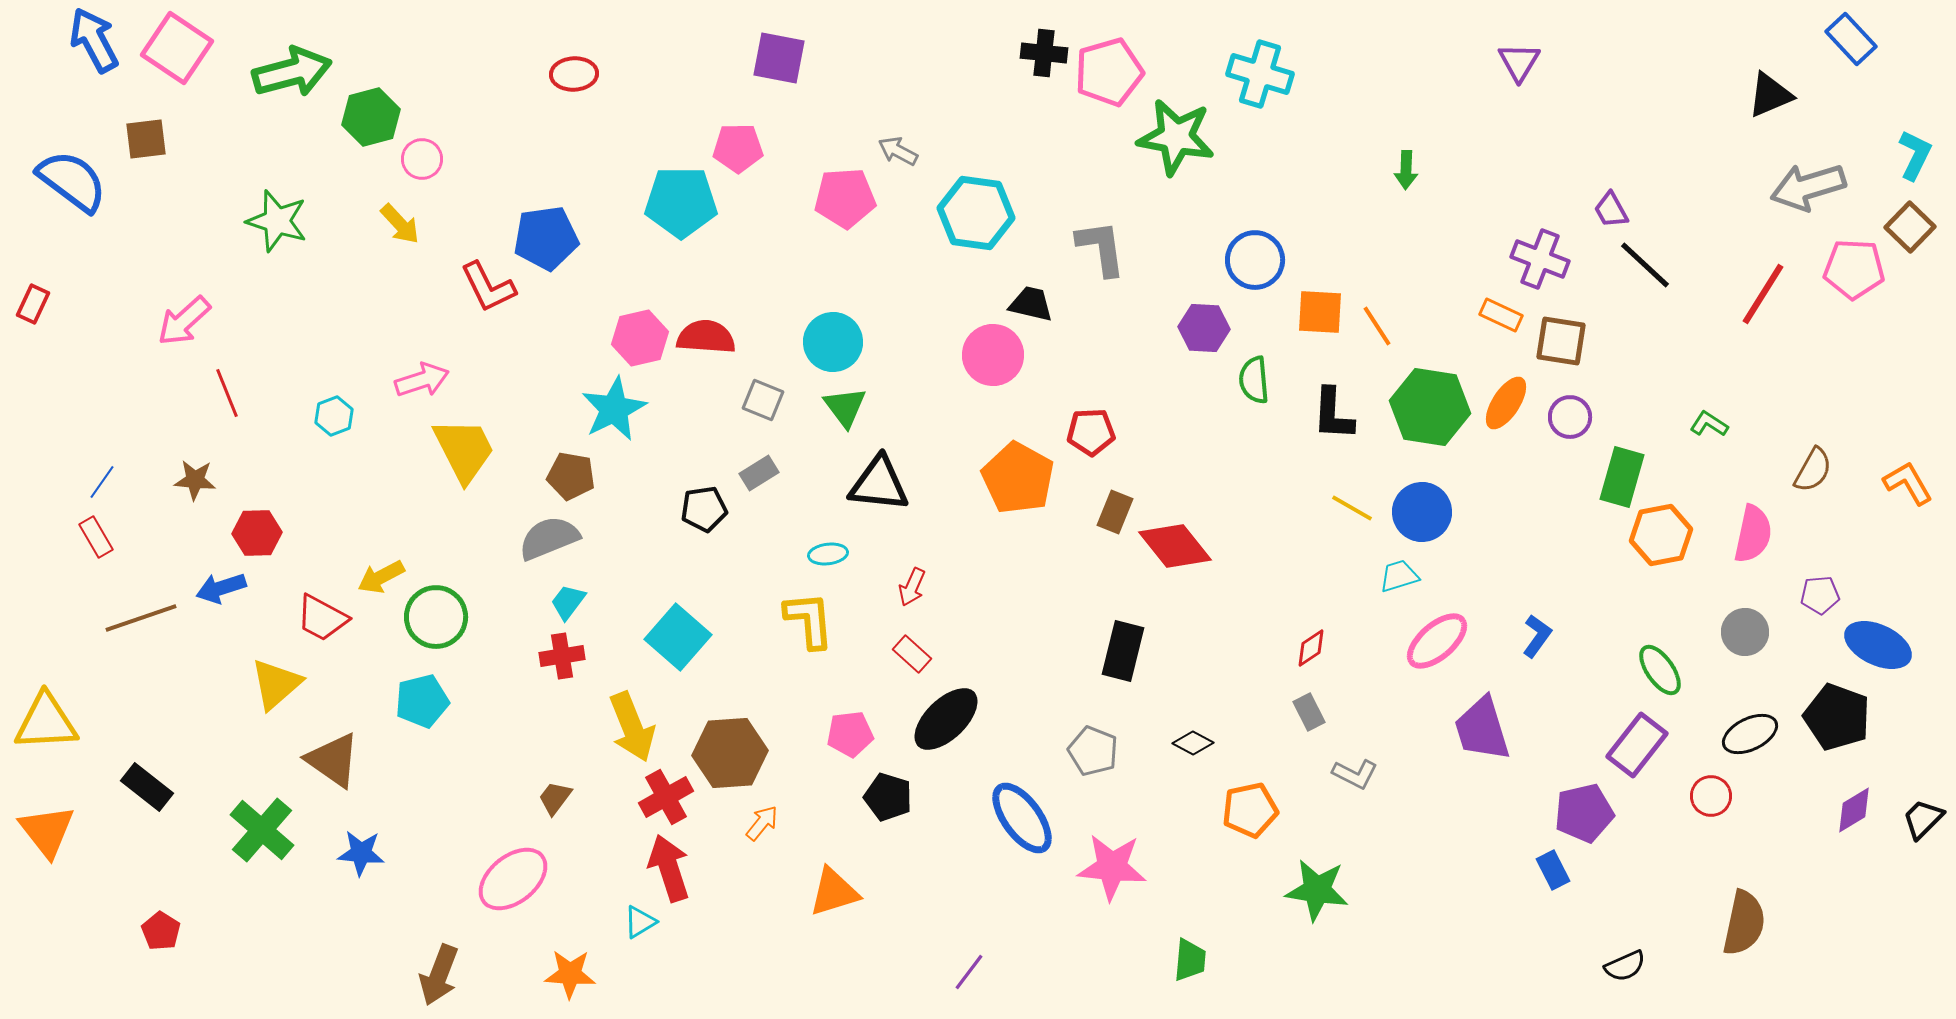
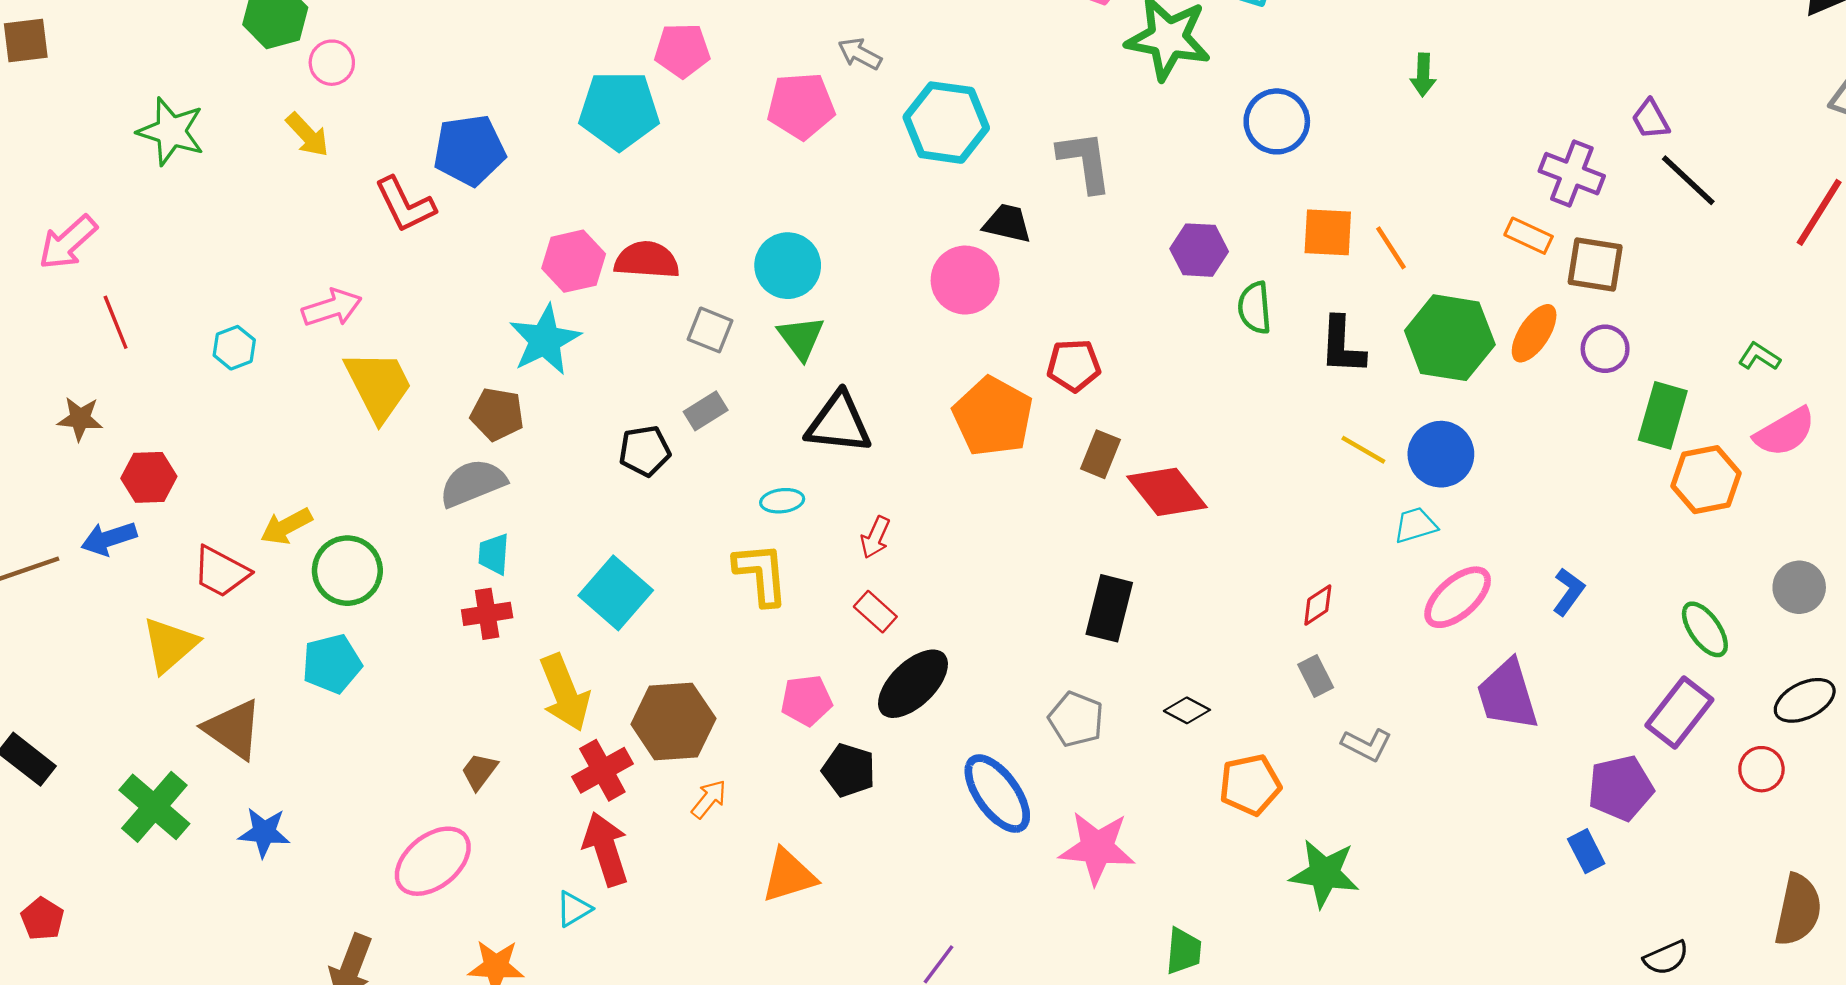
blue circle: (1255, 260) -> (1277, 121), moved
pink semicircle: (1753, 534) -> (1785, 432), moved, turned 48
cyan trapezoid: (568, 602) -> (494, 554), turned -33

